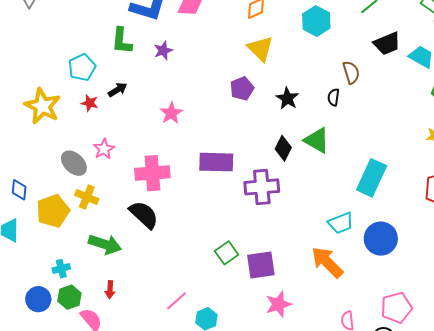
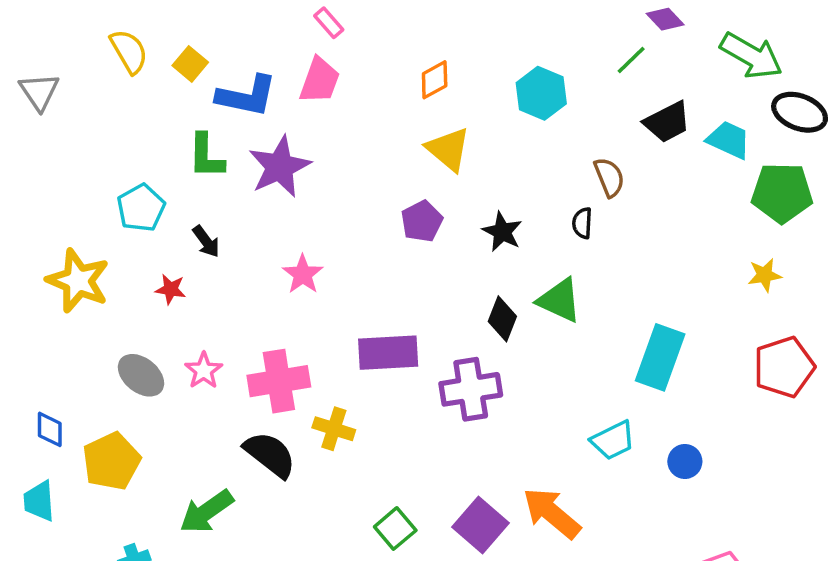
purple star: (163, 51) -> (280, 167), size x1.8
black arrow: (118, 90) -> (206, 241), turned 90
red star: (90, 103) -> (171, 289), moved
pink star: (104, 149) -> (204, 370), moved
yellow cross: (87, 197) -> (334, 429), moved
blue circle: (381, 239) -> (685, 461), size x0.6
green arrow: (105, 244) -> (207, 512), turned 132
green square: (227, 253) -> (395, 529), moved
orange arrow: (327, 262) -> (552, 513), moved
purple square: (261, 265) -> (481, 525), turned -36

